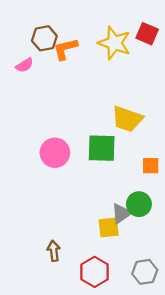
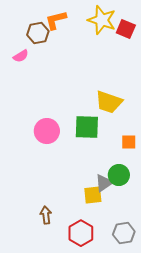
yellow star: (114, 43) -> (102, 20), moved
orange L-shape: (65, 49) -> (56, 20), moved

